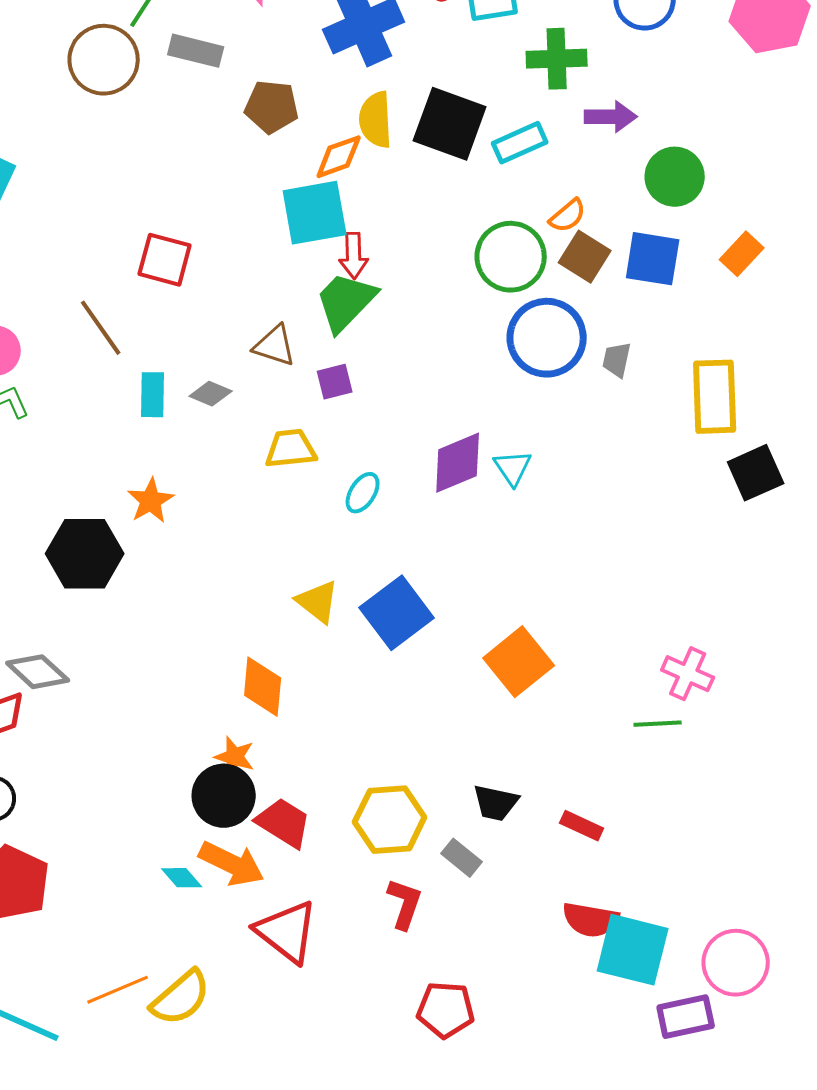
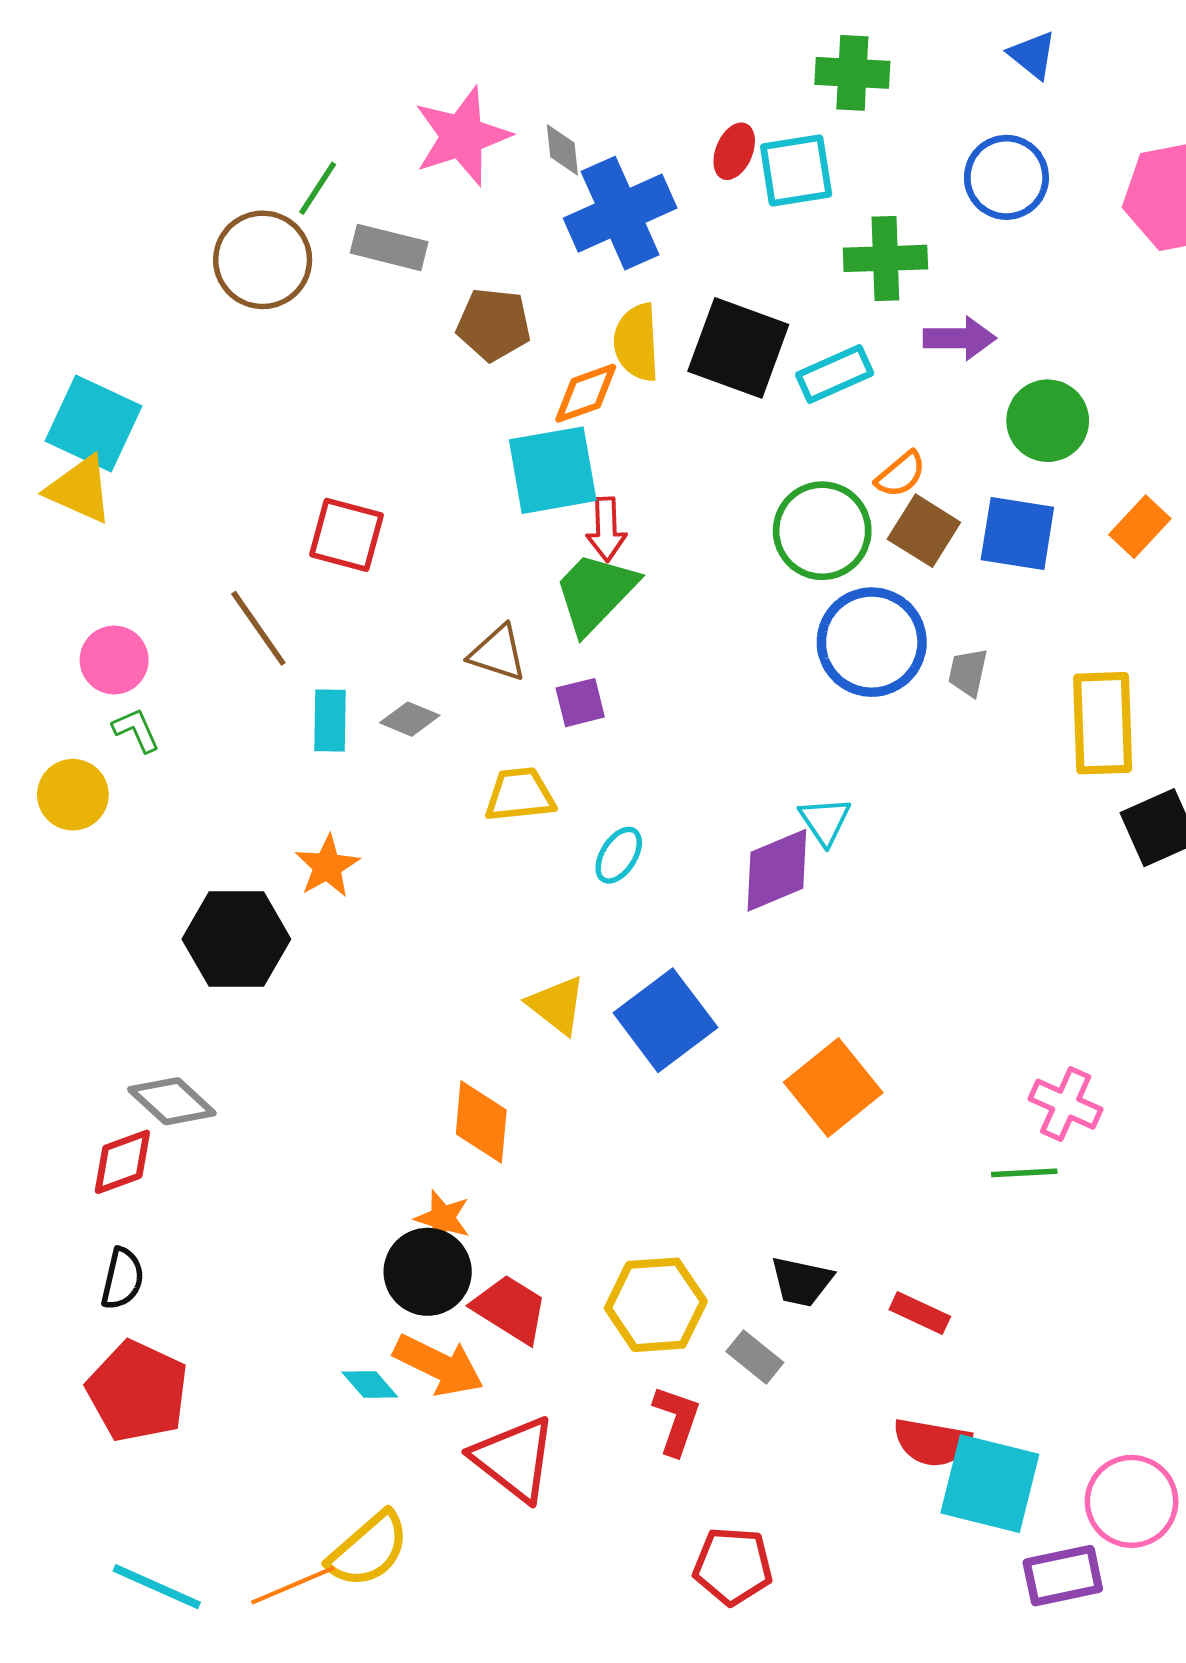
purple diamond: (458, 463) -> (777, 870), moved
orange line: (118, 990) -> (293, 1585), moved

